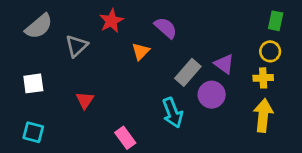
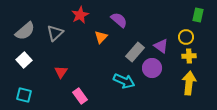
gray semicircle: (39, 26) -> (25, 31), moved
yellow circle: (270, 51) -> (186, 37), moved
white square: (33, 83) -> (24, 60), turned -35
cyan arrow: (173, 113) -> (124, 81), turned -45
pink rectangle: (125, 138) -> (80, 96), moved

